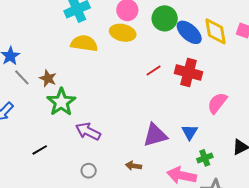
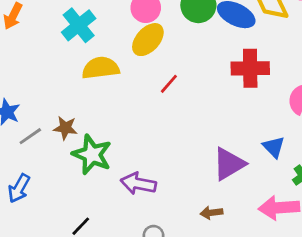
yellow ellipse: (123, 33) -> (148, 40), turned -45
red line: (154, 70) -> (169, 84), moved
gray line: (22, 77) -> (30, 136), turned -66

